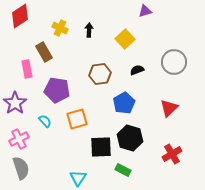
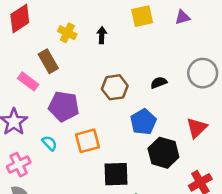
purple triangle: (145, 11) -> (182, 17), moved
yellow square: (125, 39) -> (142, 16), moved, turned 30
pink rectangle: (27, 69) -> (28, 81), turned -42
black hexagon: (130, 138) -> (163, 153), moved

